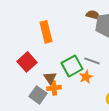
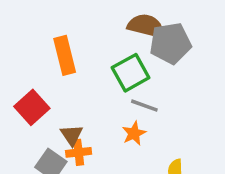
brown semicircle: (93, 15) -> (146, 26), size x1.5
green square: (72, 66) -> (131, 73), moved

